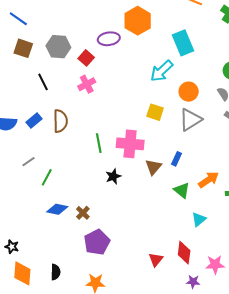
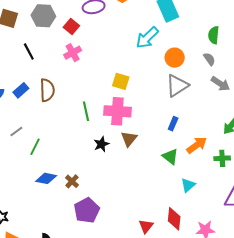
yellow square: (155, 112) -> (121, 81), moved
blue rectangle: (176, 159) -> (173, 124), moved
brown triangle: (153, 167) -> (129, 139), moved

